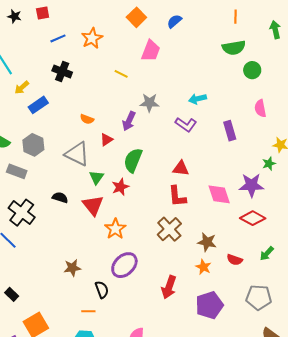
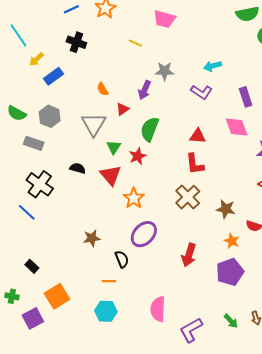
pink trapezoid: (151, 51) -> (164, 19), turned 85
orange semicircle: (87, 119) -> (103, 89), turned 40
gray triangle: (77, 154) -> (94, 124), turned 36
pink diamond: (219, 194) -> (237, 127), moved
orange star: (203, 267) -> (232, 241), moved

